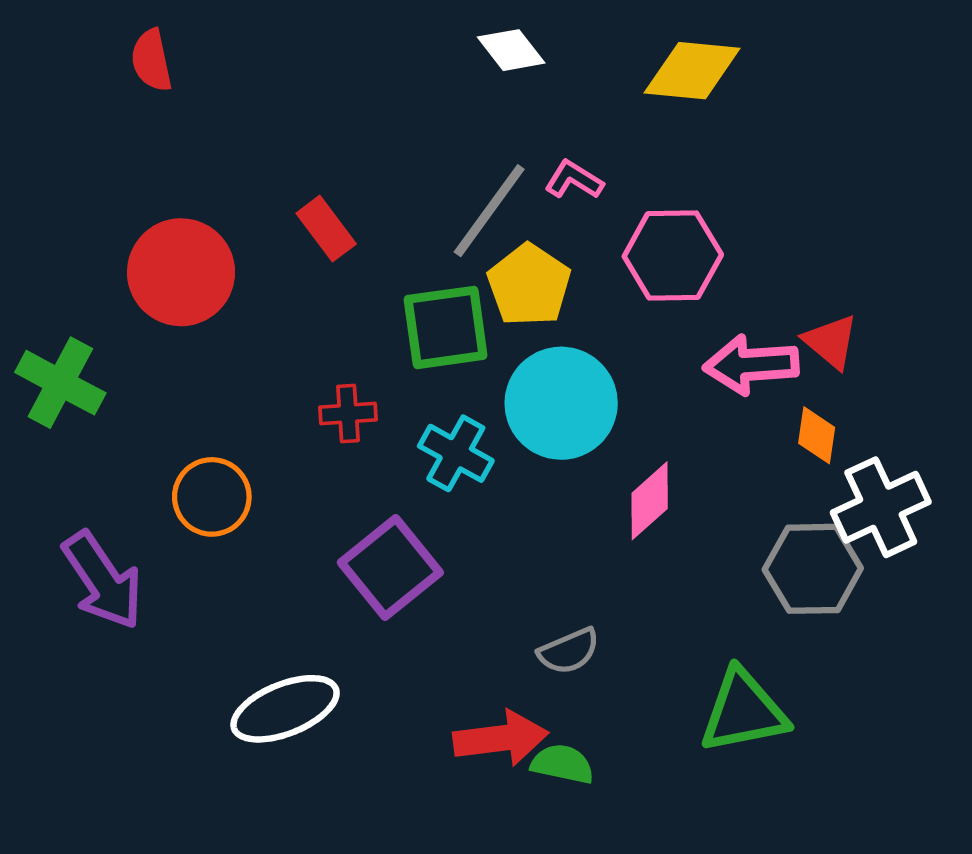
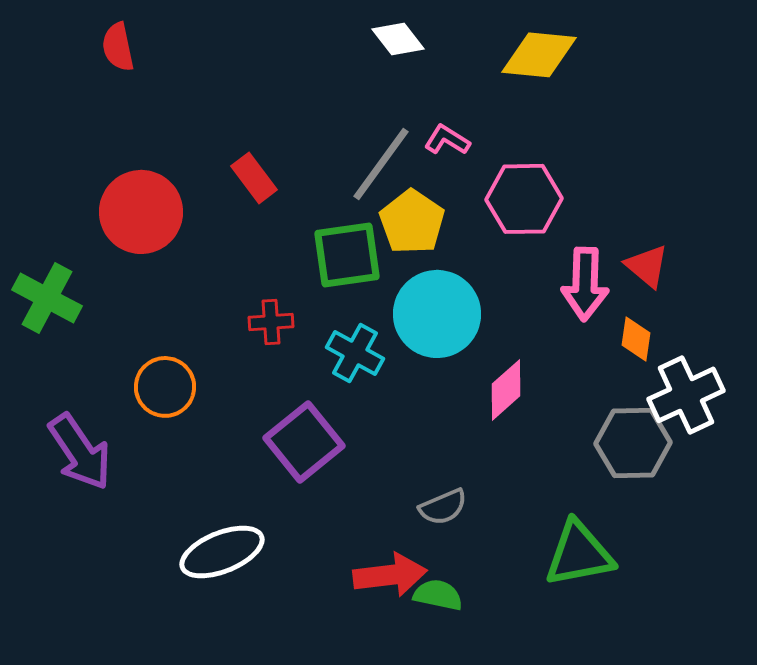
pink arrow: (751, 365) -> (585, 284), turned -84

